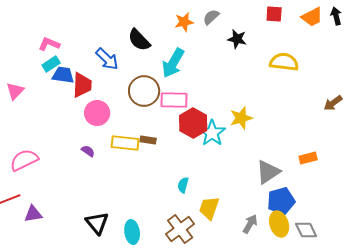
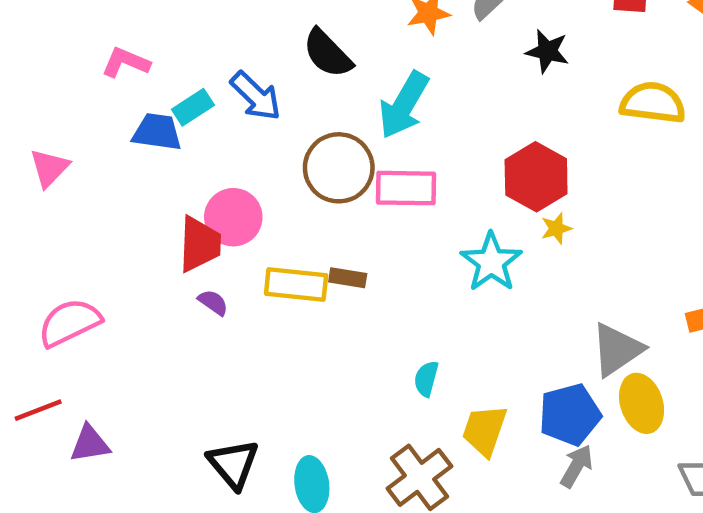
cyan rectangle: (51, 64) -> (193, 107), moved
red trapezoid: (82, 85) -> (200, 244), moved
yellow star: (241, 118) -> (556, 228), size x0.6
red hexagon: (193, 123) -> (536, 177), moved
blue pentagon: (281, 201) -> (570, 415), moved
yellow ellipse: (279, 224) -> (642, 403), moved

